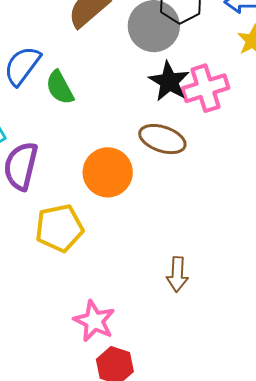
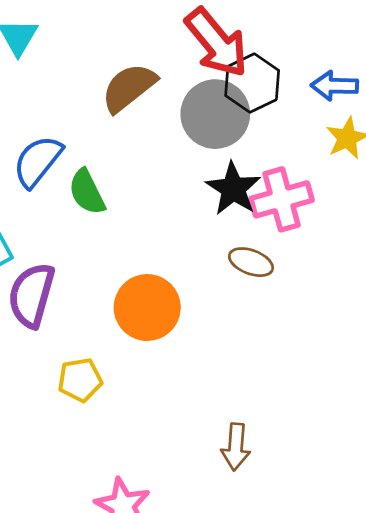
brown ellipse: (162, 139) -> (251, 262), moved, size x0.7
yellow pentagon: (59, 228) -> (80, 380), size x0.7

